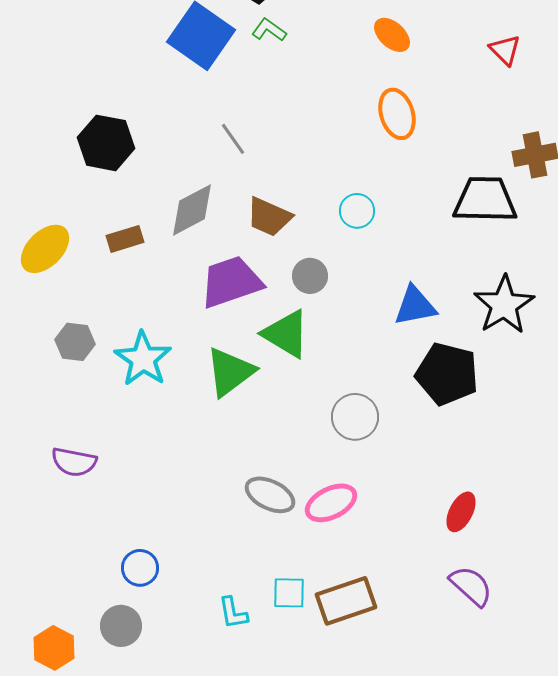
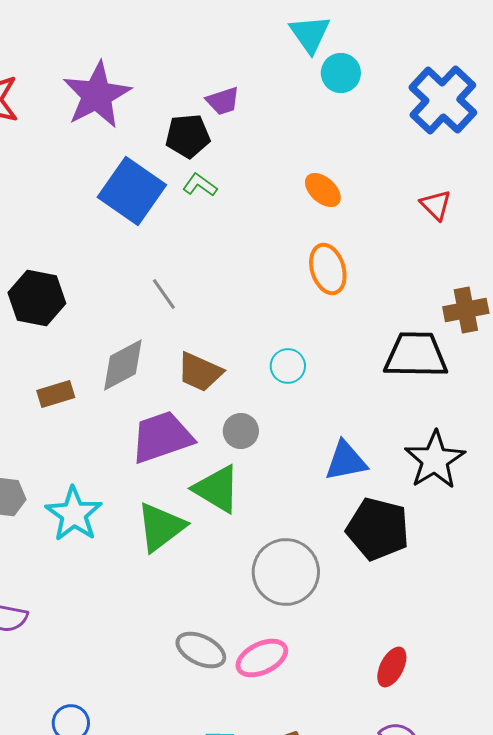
gray circle: (355, 417) -> (286, 572), size x1.4

